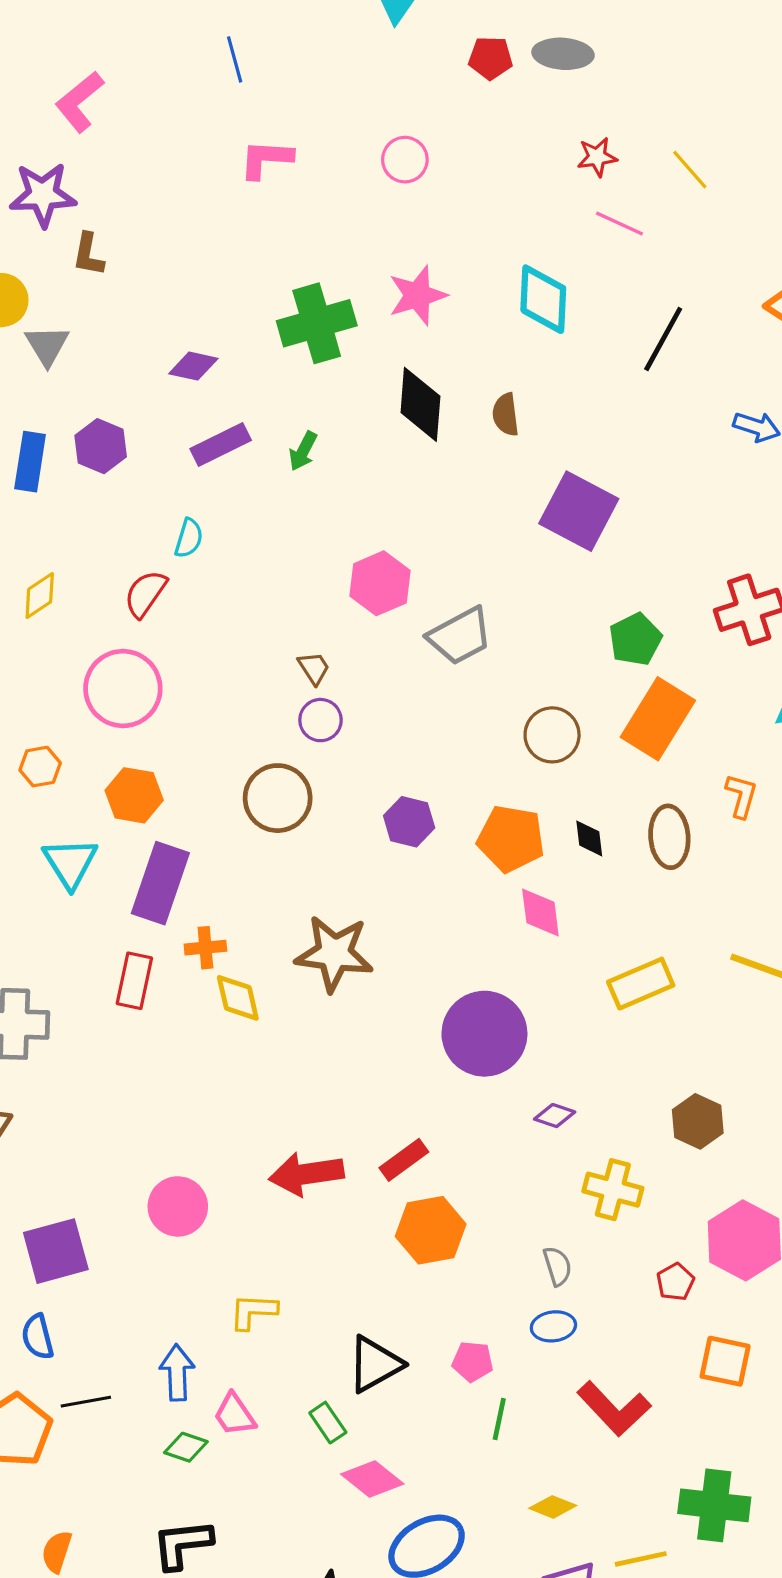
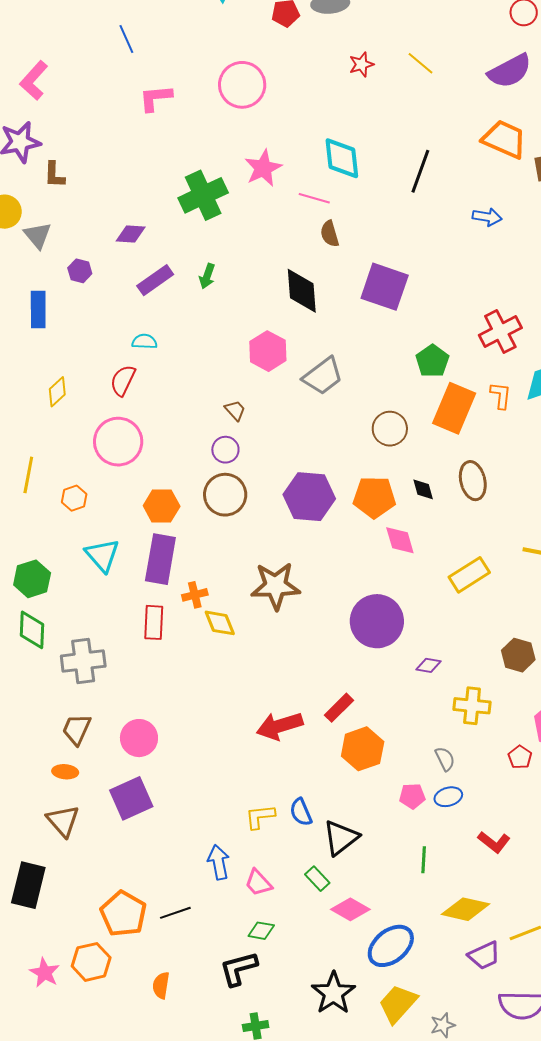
pink circle: (405, 160) -> (242, 85), size x1.6
pink line: (619, 224) -> (314, 198), moved
black diamond: (420, 404) -> (302, 291), moved
purple hexagon: (101, 446) -> (80, 271), moved, size x0.7
cyan semicircle: (189, 538) -> (144, 342), turned -95
purple circle: (320, 720) -> (225, 450), moved
orange hexagon: (134, 795) -> (162, 506), moved
orange L-shape: (741, 796) -> (501, 396), moved
purple hexagon: (409, 822) -> (309, 497), size x1.6
pink circle: (178, 1206) -> (139, 738), moved
blue semicircle: (38, 1337) -> (301, 812), moved
pink pentagon: (473, 1361) -> (412, 796), moved
black line: (86, 1402) -> (175, 913), moved
red L-shape: (614, 1409) -> (494, 842), size x0.7
green diamond: (186, 1447) -> (261, 931), moved
yellow diamond: (553, 1507) -> (465, 909), size x1.6

